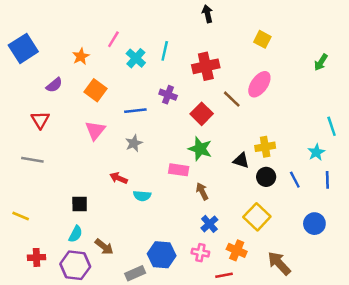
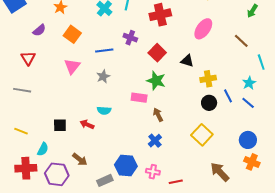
brown line: (232, 99) -> (241, 41), moved
black triangle: (241, 160) -> (187, 61), moved
red arrow: (119, 178) -> (87, 124), moved
blue line: (295, 180) -> (228, 96), moved
blue line: (327, 180) -> (248, 103), moved, turned -48
cyan semicircle: (142, 196) -> (104, 110), moved
yellow line: (21, 216) -> (21, 131), moved
blue cross: (209, 224) -> (155, 141), moved
cyan semicircle: (76, 234) -> (43, 149), moved
orange cross: (237, 250) -> (252, 162), moved
pink cross: (200, 253) -> (153, 172), moved
red cross: (37, 257) -> (26, 168), size x1.5

